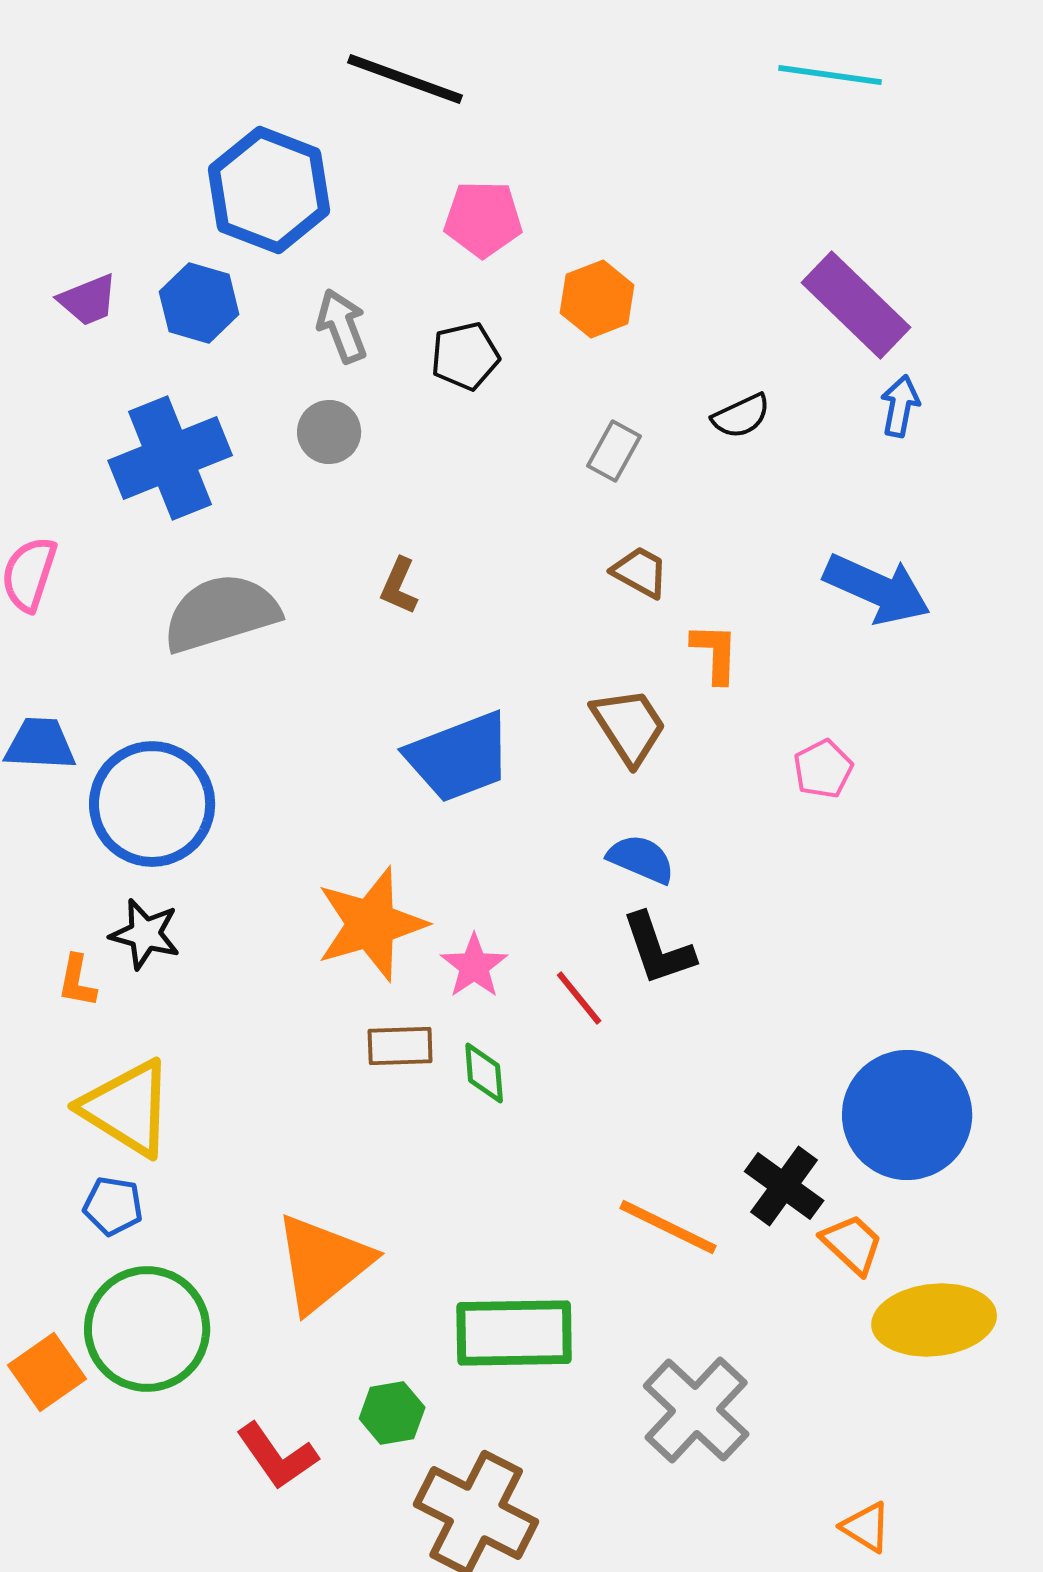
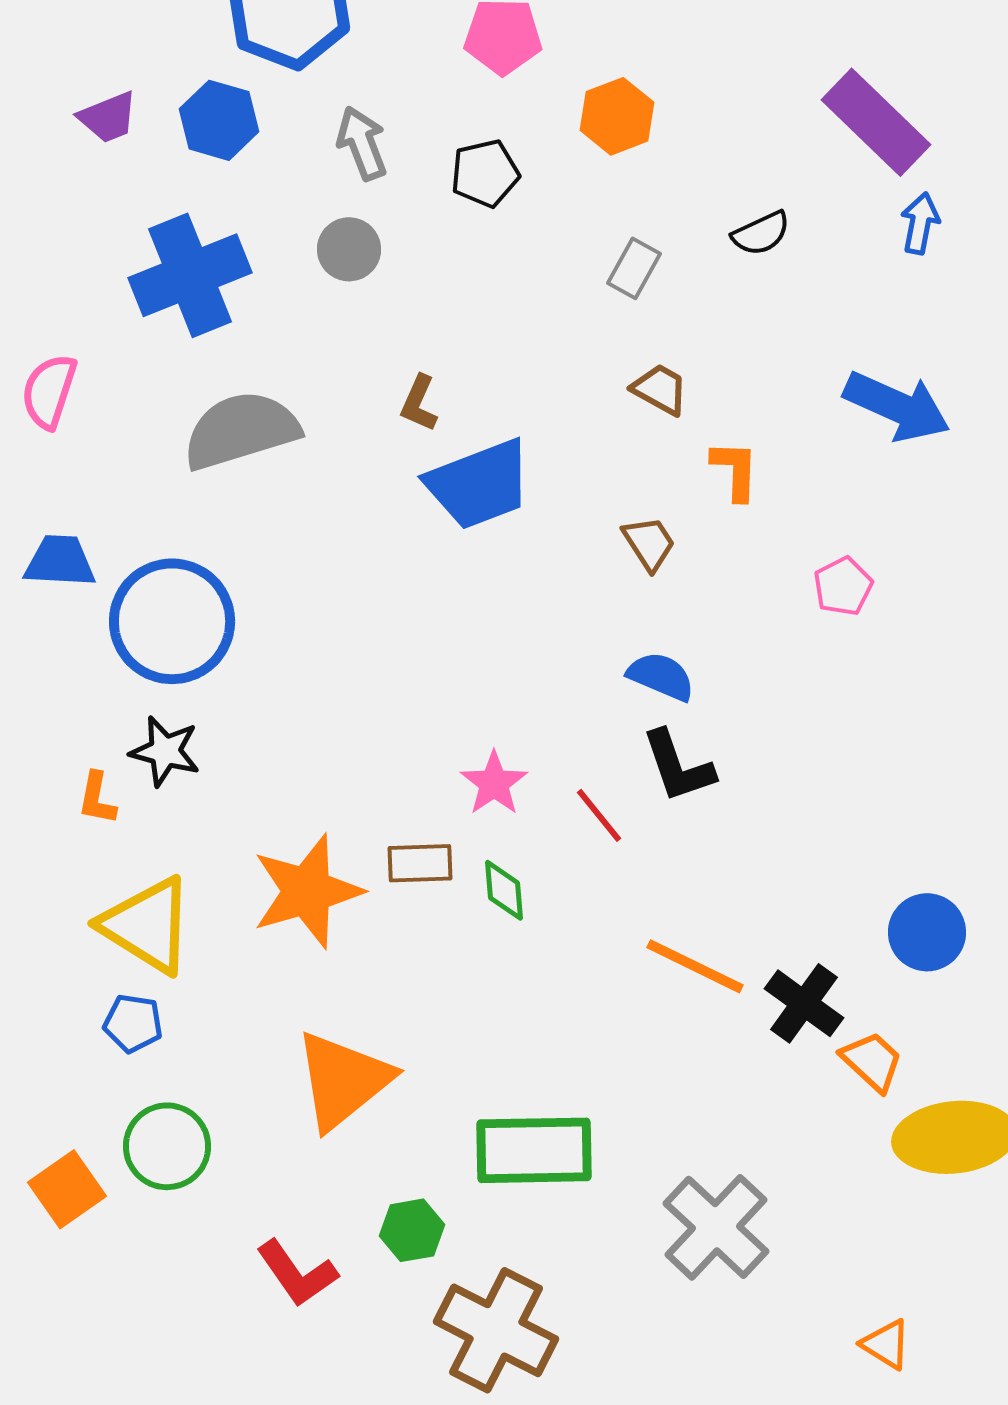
brown trapezoid: (629, 726) -> (649, 543), size x0.7
blue trapezoid: (459, 757) -> (479, 484), moved
orange star: (371, 924) -> (307, 891), moved
blue circle: (907, 1115) -> (927, 932), size x0.6
orange line: (668, 1227) -> (695, 966), moved
green circle: (147, 1329) -> (167, 1146), size x0.7

